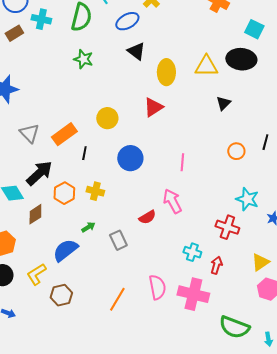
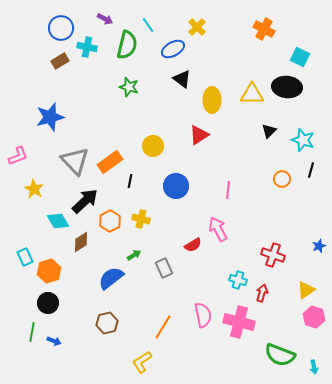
gray triangle: (29, 133) -> (75, 161), size x1.4
cyan star: (247, 199) -> (303, 140), moved
yellow L-shape: (36, 274) -> (142, 362), moved

